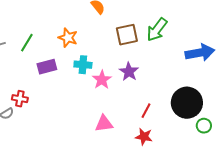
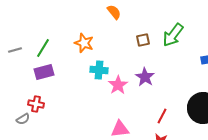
brown square: (127, 35) -> (143, 40), size x0.6
purple rectangle: (47, 67) -> (44, 72), moved

